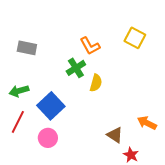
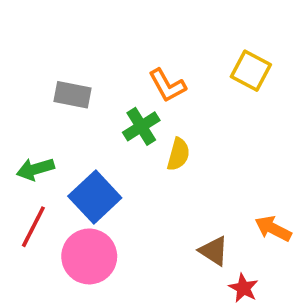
gray rectangle: (27, 48) -> (72, 95), moved
pink circle: (48, 138) -> (89, 256), size x1.5

